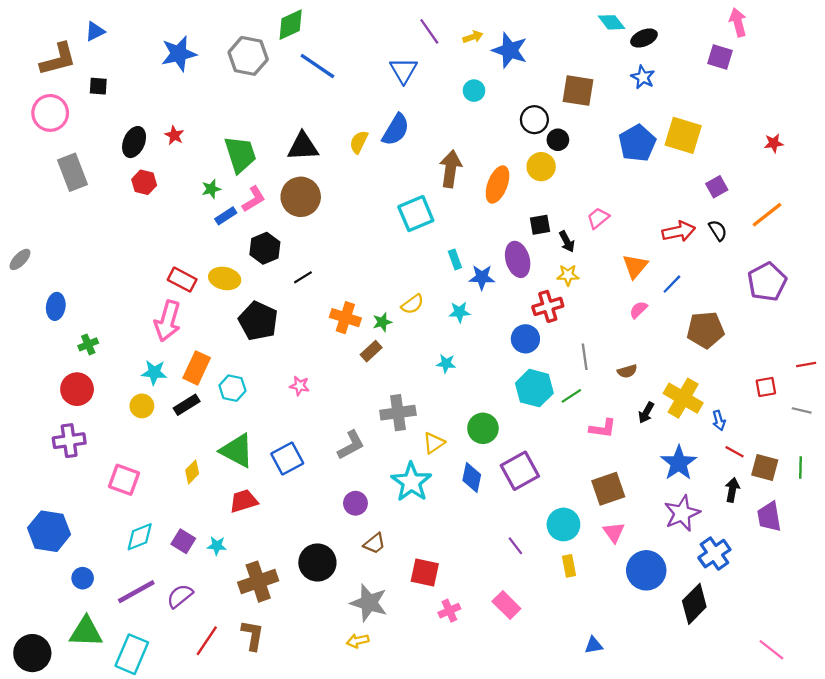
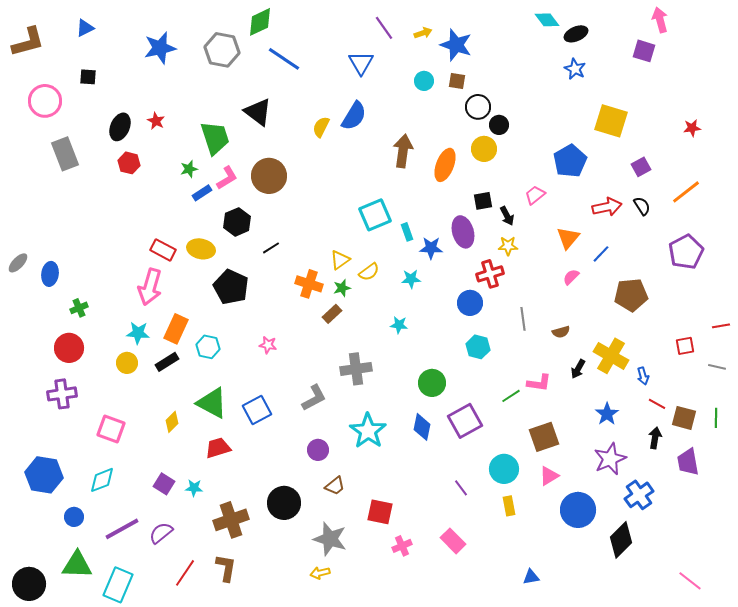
brown L-shape: (58, 59) -> (28, 42), moved
brown square: (578, 91) -> (457, 81), moved, size x0.6
blue pentagon: (637, 143) -> (570, 161), moved
black triangle: (303, 146) -> (258, 112), moved, turned 40
cyan square: (416, 214) -> (375, 215), moved
gray ellipse: (20, 259) -> (18, 263), moved
cyan hexagon: (534, 388) -> (478, 347), size x0.7
green line: (571, 396) -> (511, 396), moved
yellow triangle: (434, 443) -> (340, 260), moved
blue star: (679, 463) -> (607, 414), size x0.7
pink triangle: (614, 532) -> (549, 476), turned 35
cyan diamond: (140, 537) -> (102, 480), moved

